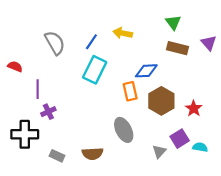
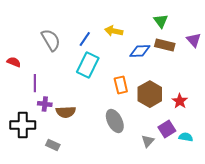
blue diamond: (146, 71) -> (140, 51), moved
purple cross: (48, 112) -> (45, 104), turned 32
brown semicircle: (93, 154) -> (66, 112), moved

